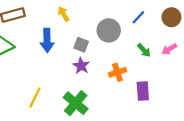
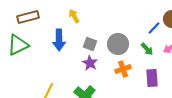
blue line: (138, 17) -> (154, 28), moved
gray circle: (109, 30) -> (118, 44), moved
purple rectangle: (143, 91) -> (152, 78), moved

